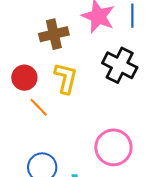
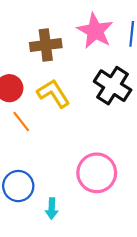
yellow L-shape: (66, 78) -> (53, 93), turned -52

